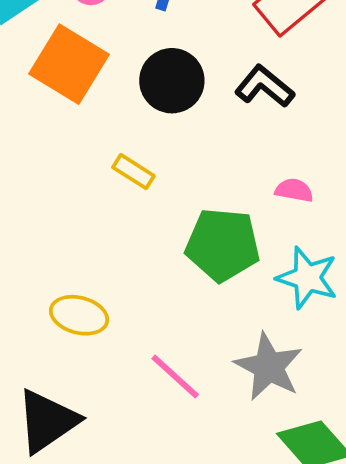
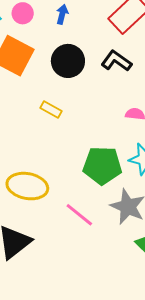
green pentagon: (223, 245) -> (102, 165), moved
yellow ellipse: (79, 315) -> (27, 186), size x1.4

